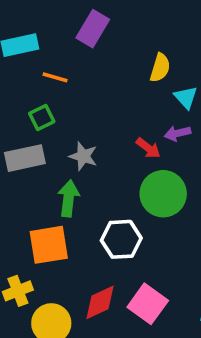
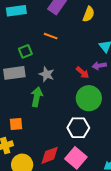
yellow semicircle: (160, 68) -> (89, 14), moved
orange line: (55, 77) -> (51, 36), moved
white hexagon: (121, 239) -> (78, 128), moved
orange square: (49, 245) -> (16, 124), moved, size x0.6

